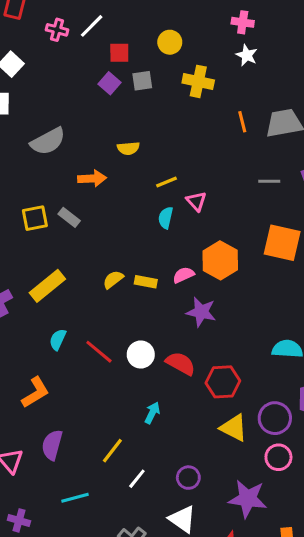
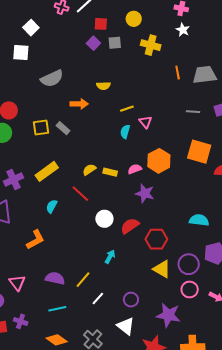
red line: (99, 352) -> (80, 194), moved
red semicircle: (181, 363) -> (130, 226), turned -66
purple semicircle: (52, 445) -> (55, 278), moved, turned 84

